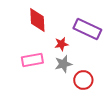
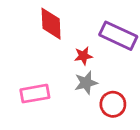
pink rectangle: (32, 60) -> (35, 94), moved

